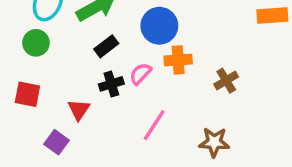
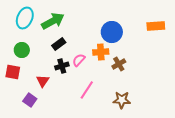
blue circle: (159, 26) -> (112, 32), moved
green circle: (36, 43) -> (22, 50), moved
brown cross: (226, 81) -> (119, 64), moved

